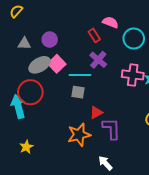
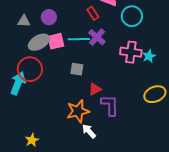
pink square: (57, 64) -> (56, 41), turned 30
cyan line: (80, 75) -> (79, 39), moved
cyan arrow: (18, 106) -> (18, 83), turned 35
yellow star: (26, 147) -> (32, 140), moved
white arrow: (105, 163) -> (89, 131), moved

